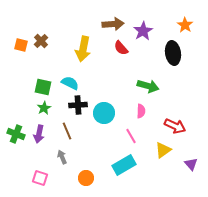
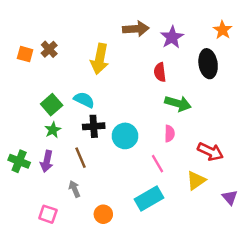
red semicircle: (121, 48) -> (160, 72), moved, turned 35
green square: (43, 87) -> (52, 105), turned 36

